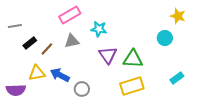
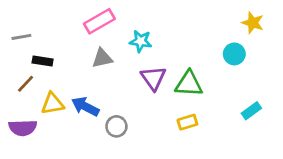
black rectangle: (30, 43) -> (43, 61), turned 48
brown line: (47, 49) -> (26, 84), moved
yellow rectangle: (132, 86) -> (187, 122), size x0.6

